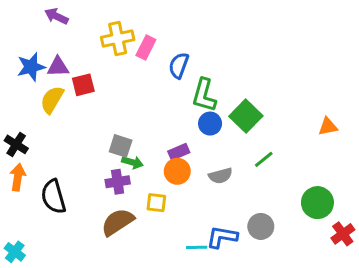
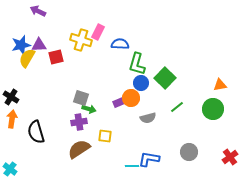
yellow cross: (118, 39) -> (81, 40), moved, turned 30
blue semicircle: (179, 65) -> (120, 44), turned 72
yellow semicircle: (52, 100) -> (27, 58), moved
orange circle: (177, 171) -> (131, 98), moved
green circle: (317, 203) -> (213, 109), moved
gray circle: (261, 226) -> (189, 152), moved

